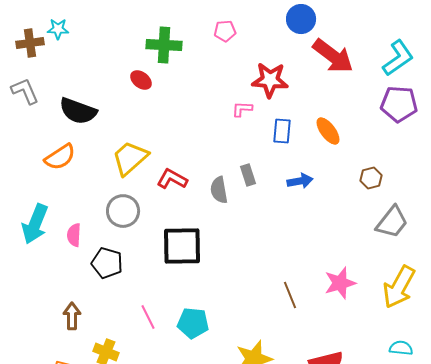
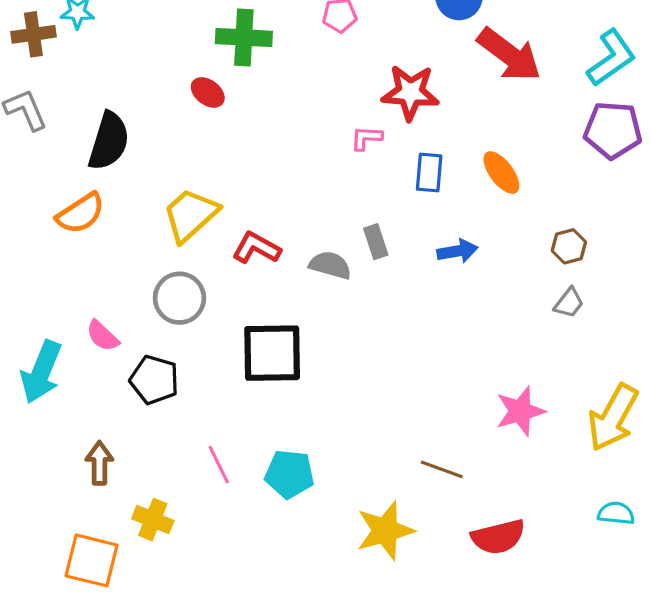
black semicircle: (78, 111) -> (109, 141), turned -93
gray semicircle: (219, 190) -> (330, 265), turned 116
gray trapezoid: (392, 222) -> (569, 303), moved, size x0.6
cyan arrow: (35, 224) -> (41, 372), moved
pink semicircle: (74, 235) -> (103, 336), turned -50
brown line: (290, 295) -> (442, 469), moved, turned -48

